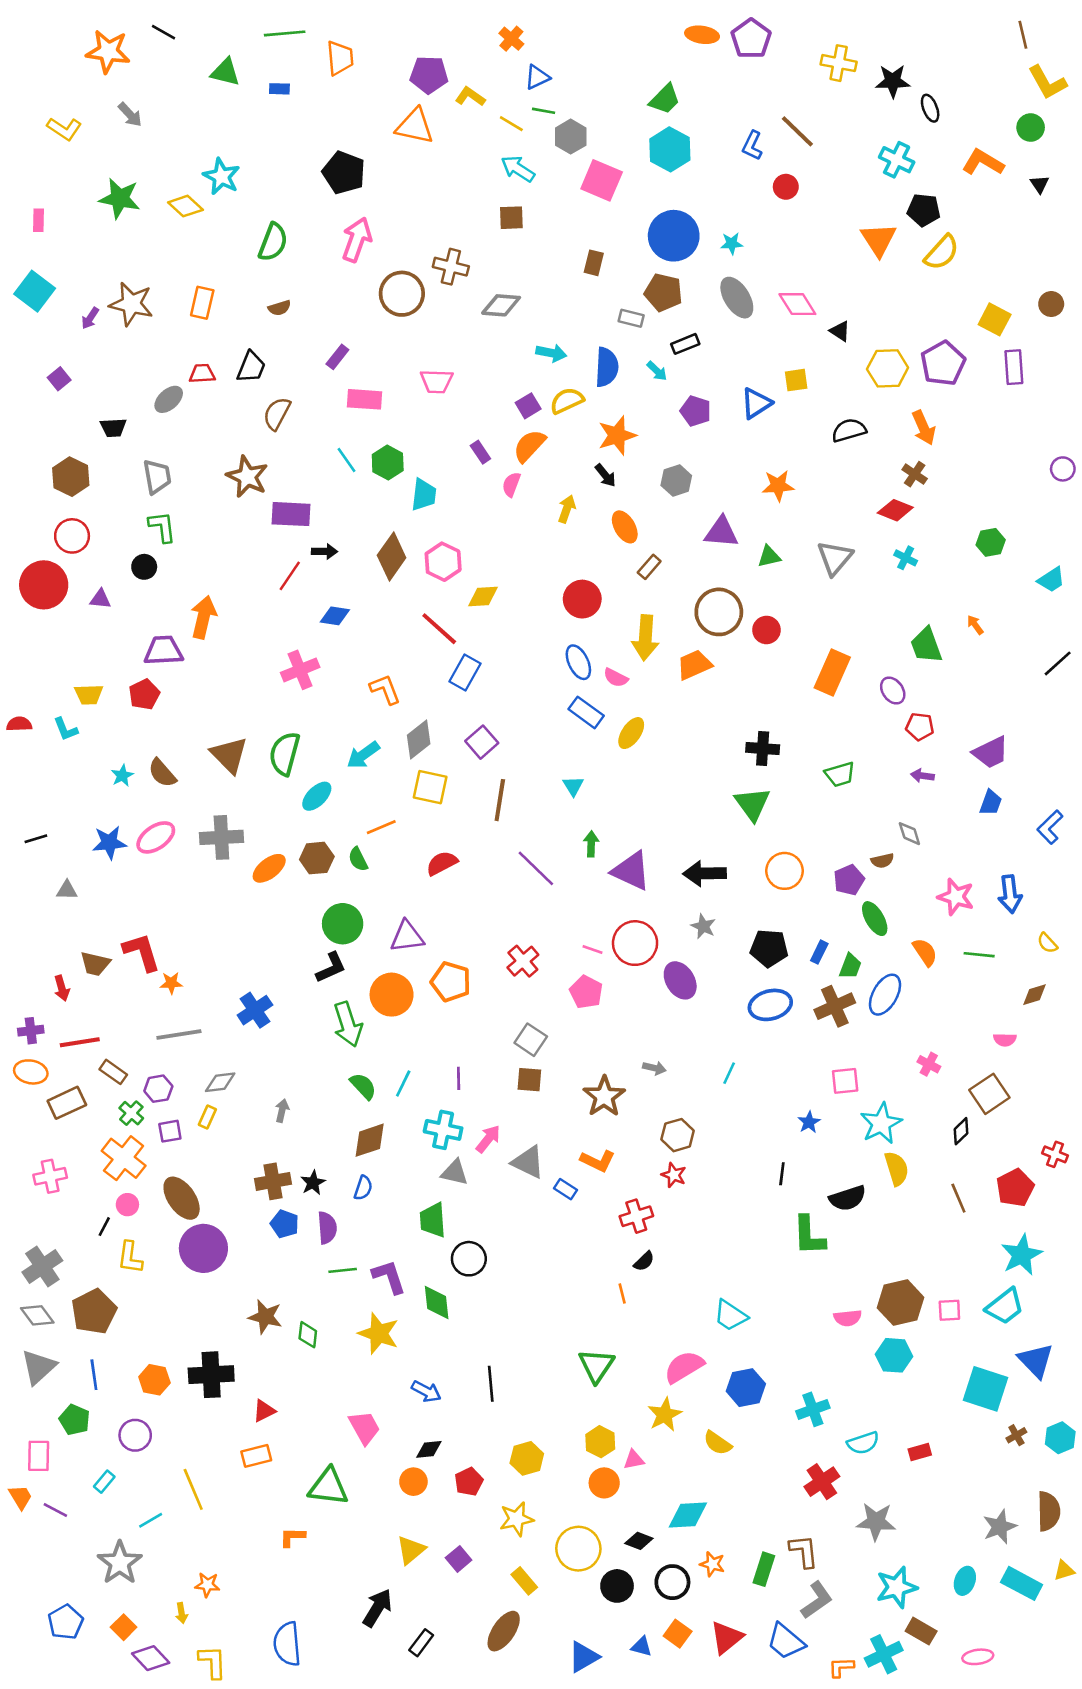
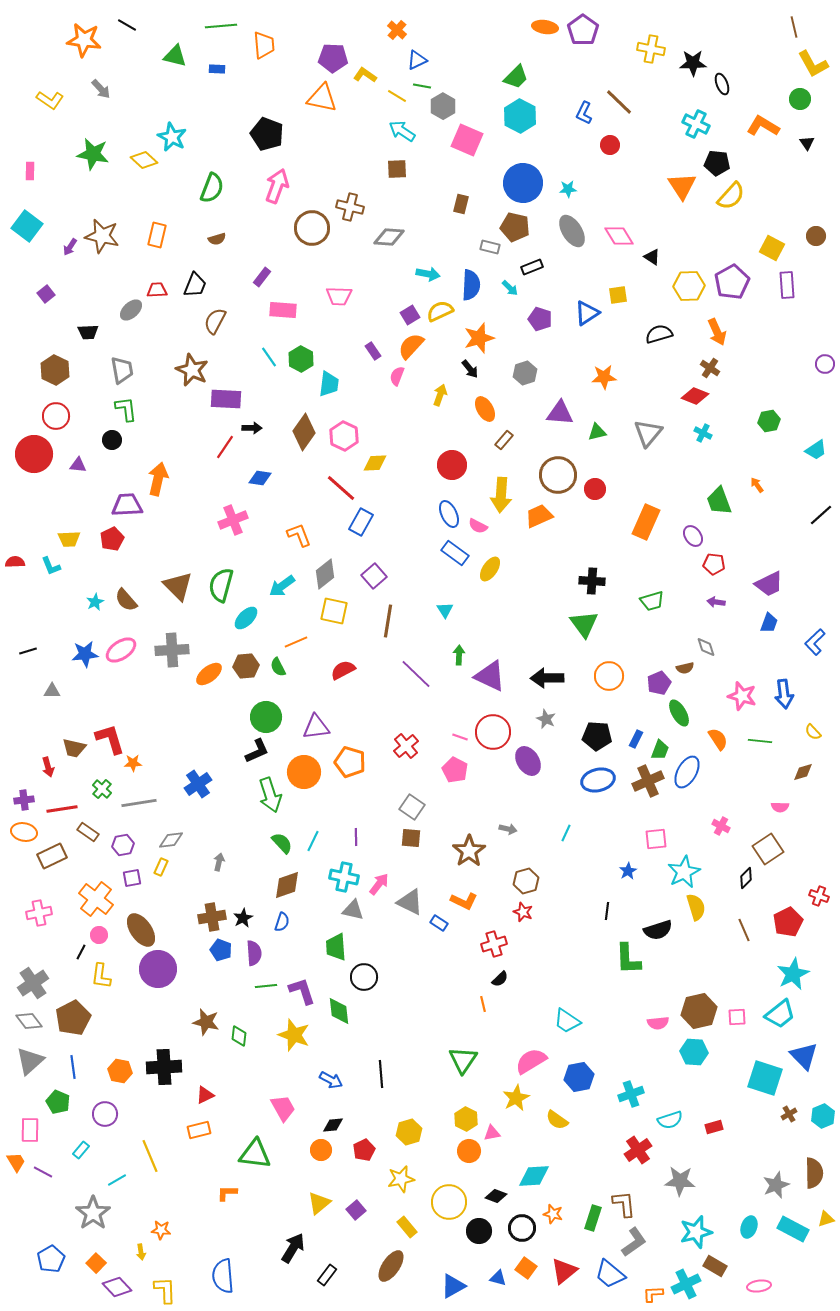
green cross: (131, 1113) -> (102, 789), moved

